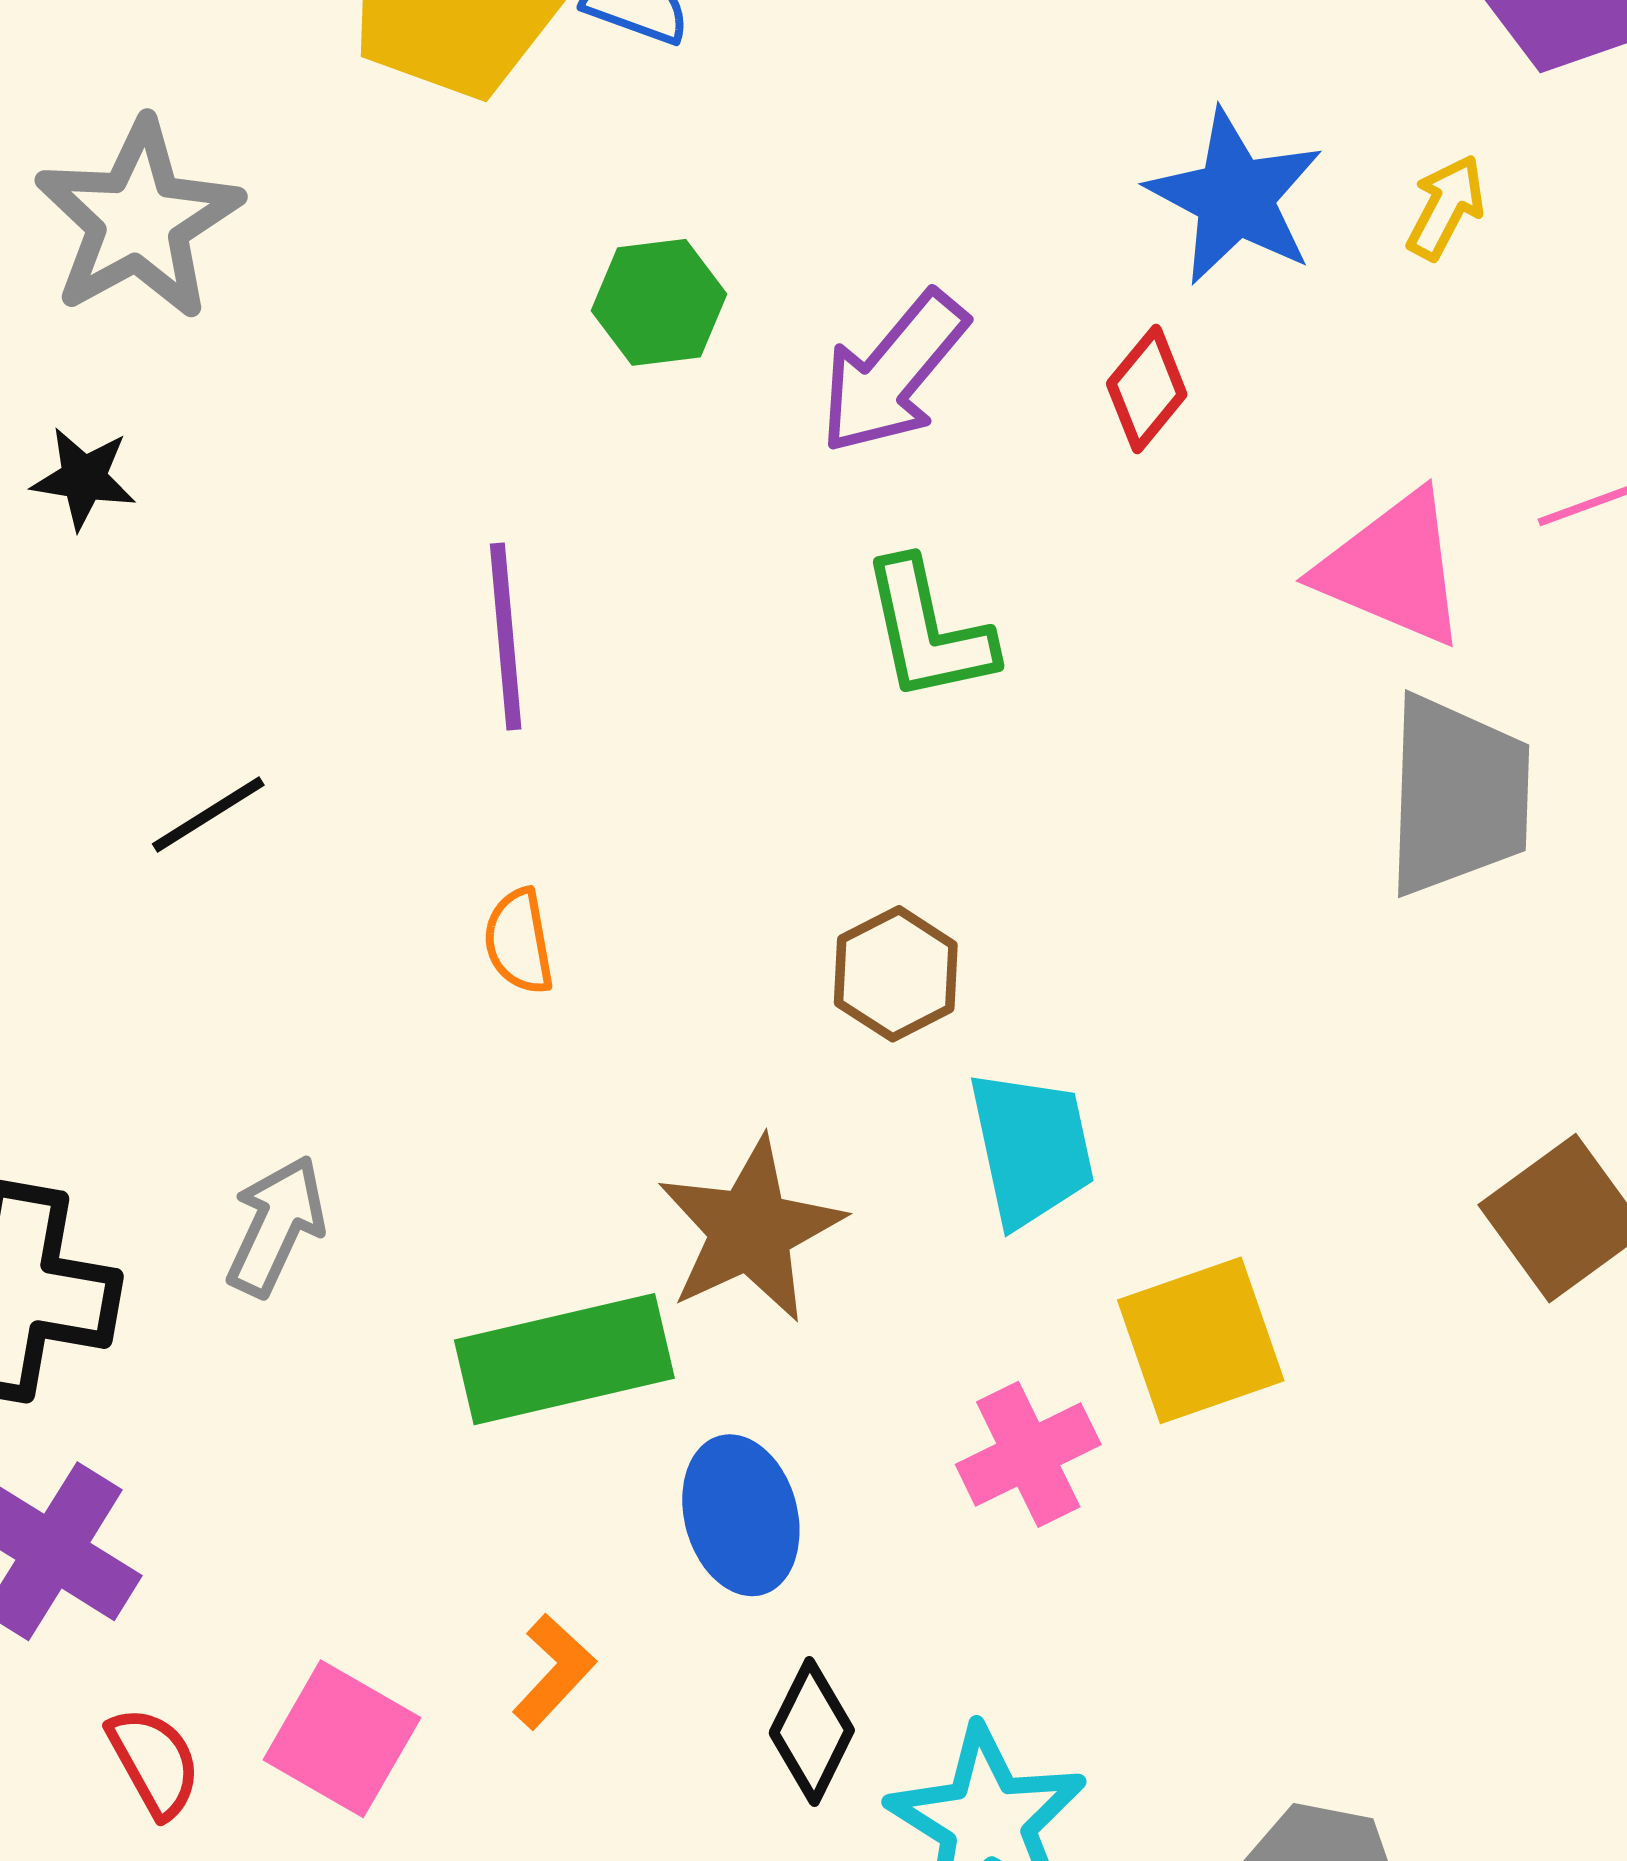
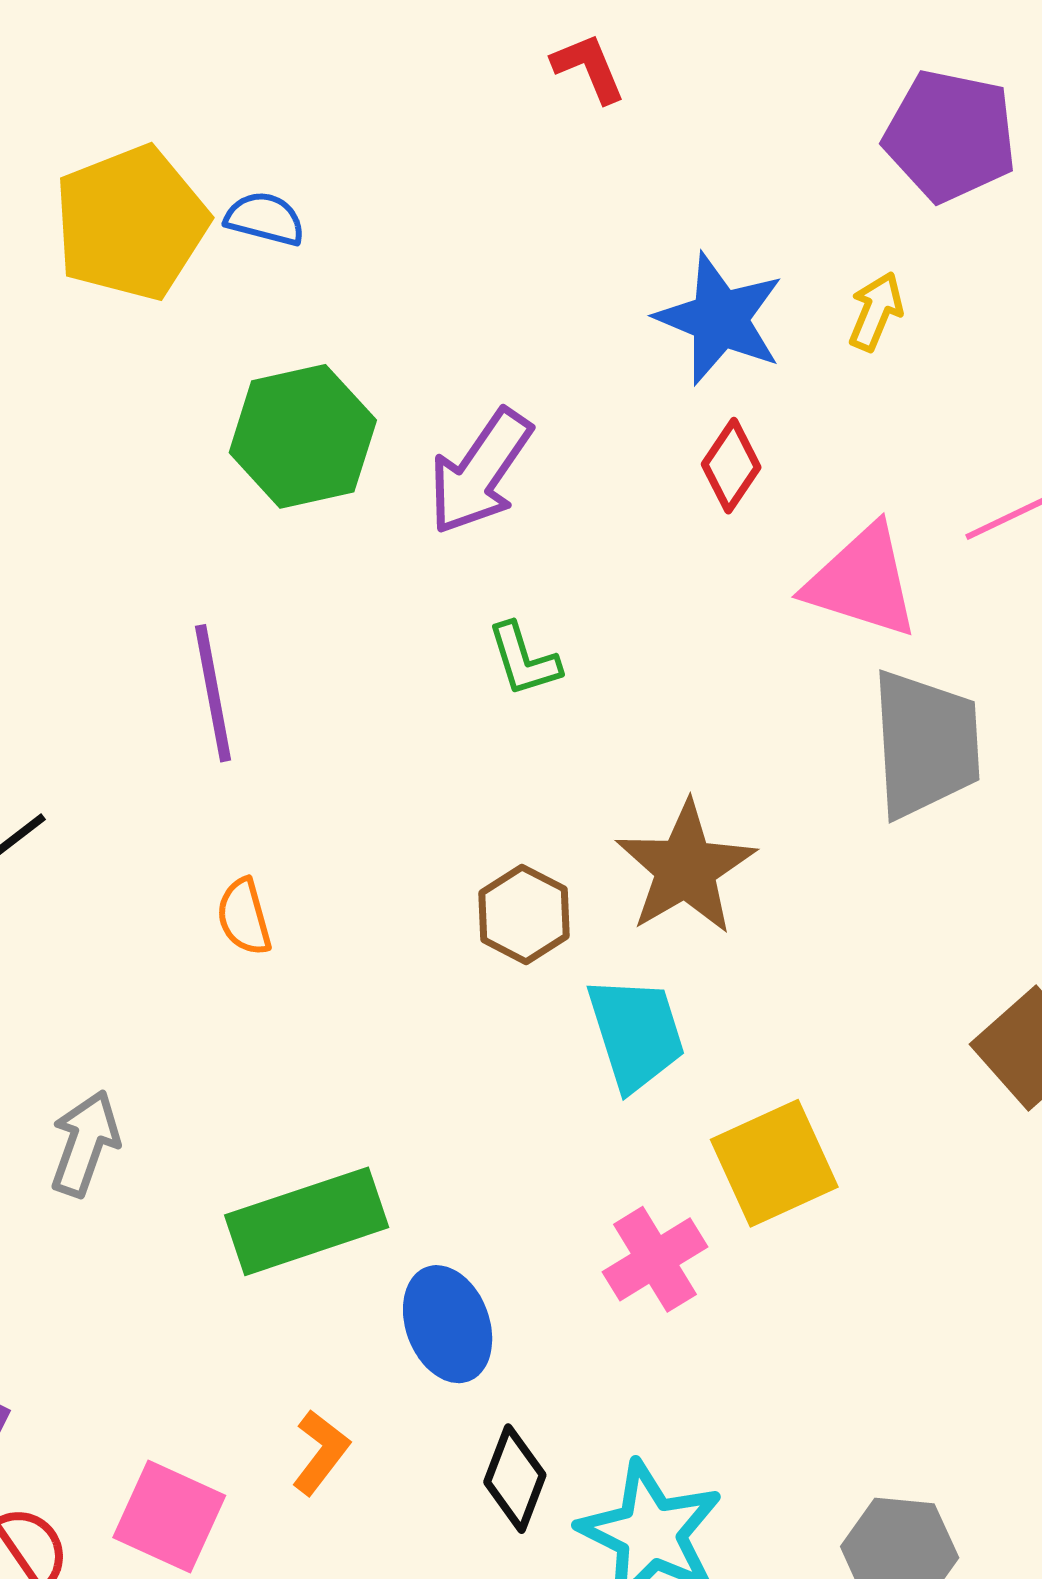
green hexagon: (659, 302) -> (303, 436), size x1.5
red diamond: (1147, 389) -> (731, 466), moved
green L-shape: (928, 631) -> (524, 659), size x0.7
brown star: (750, 1230) -> (686, 868), moved

